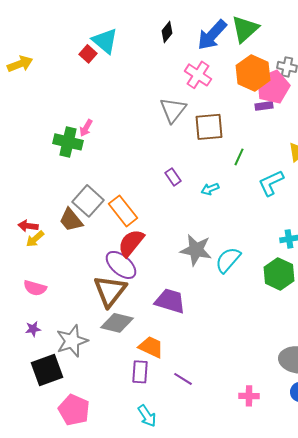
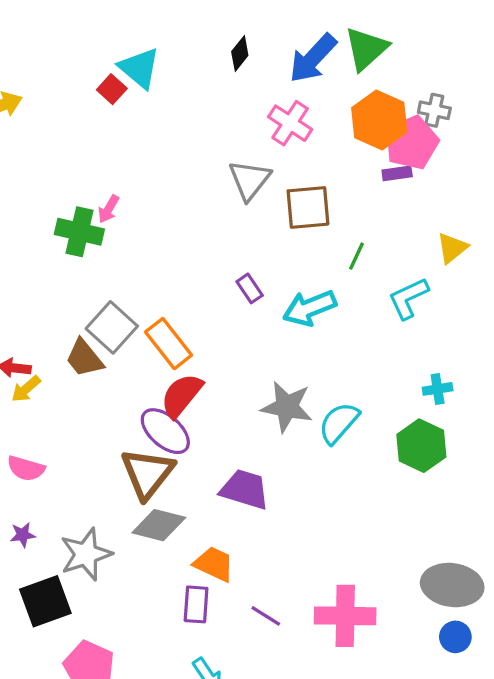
cyan arrow: (210, 189) -> (310, 308), size x1.8
pink cross: (249, 396) -> (345, 616), moved, size x1.8

